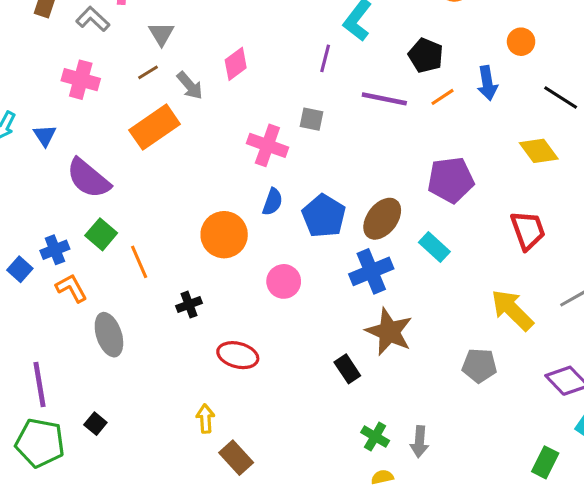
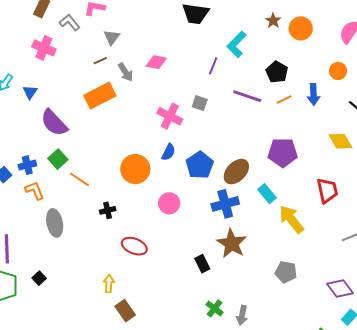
pink diamond: (236, 64) -> (156, 62), turned 40
pink cross: (81, 80) -> (44, 48), moved
orange line: (139, 262) -> (80, 179), turned -40
yellow arrow: (512, 310) -> (291, 219), moved

